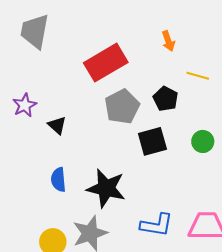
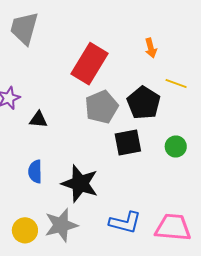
red rectangle: (106, 63) -> (89, 64), turned -33
black pentagon: (166, 99) -> (144, 103), size x1.4
black triangle: (57, 125) -> (38, 120), turned -42

